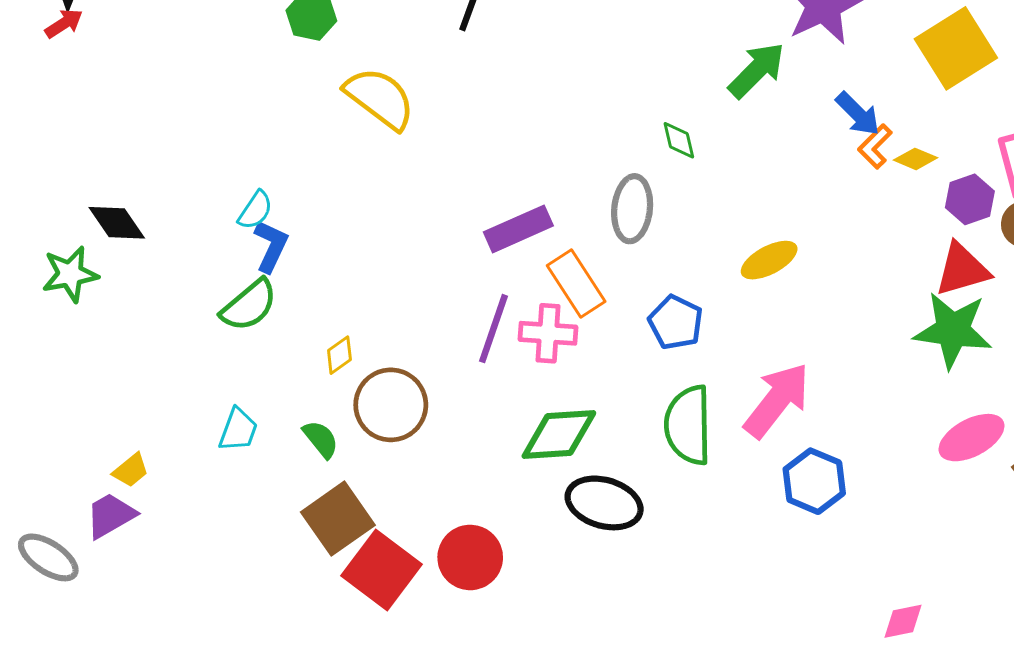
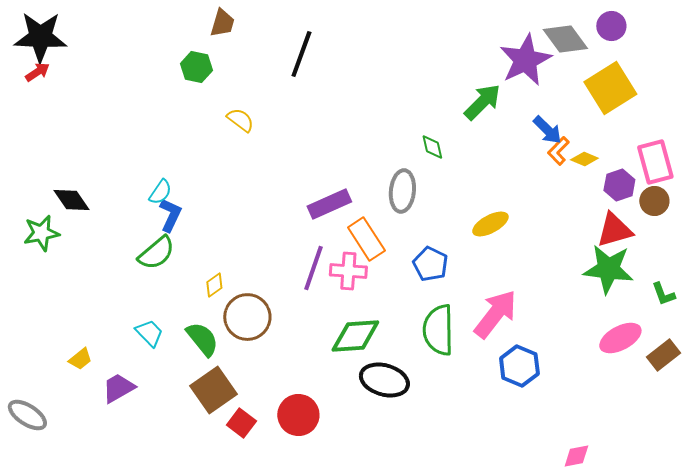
yellow semicircle: (380, 98) -> (240, 120), size x0.6
cyan trapezoid: (238, 430) -> (149, 333), turned -64
green semicircle: (321, 439) -> (202, 339), size x1.4
purple trapezoid: (111, 515) -> (118, 388), moved
red square: (381, 570) -> (241, 423), size x0.6

